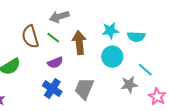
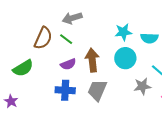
brown semicircle: (30, 37) -> (43, 38), turned -140
brown arrow: (79, 43) -> (92, 60), moved
blue cross: (52, 89) -> (65, 90), turned -30

